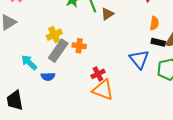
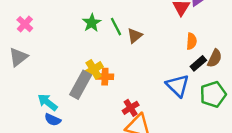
yellow cross: (54, 35) -> (94, 69), moved
black rectangle: (158, 42) -> (198, 63), turned -48
blue semicircle: (48, 77) -> (53, 120), moved, turned 32

